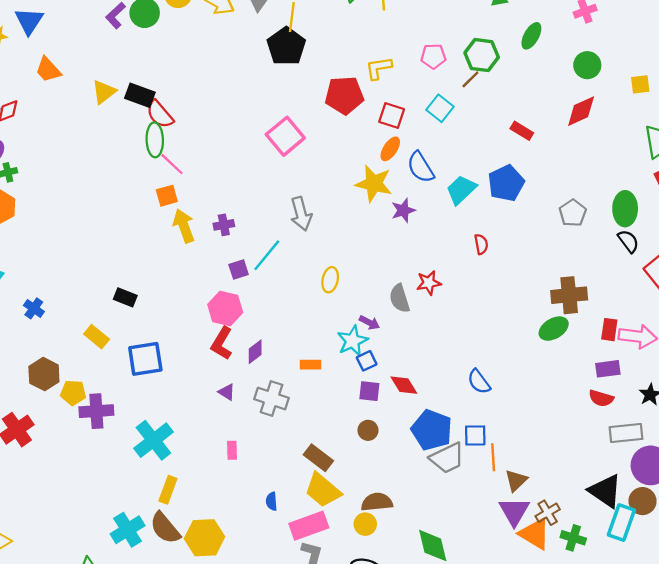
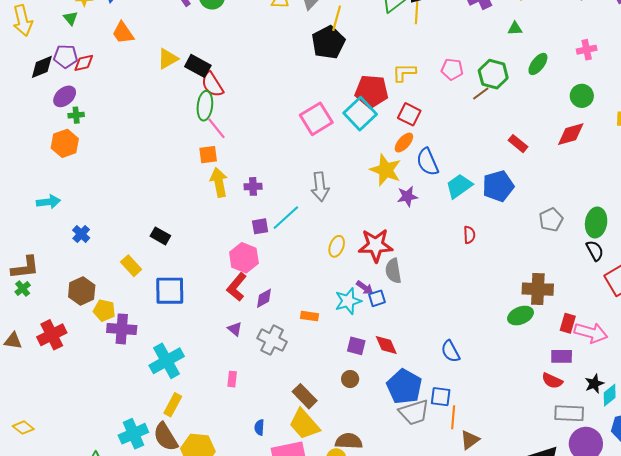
cyan square: (440, 108) -> (360, 114), moved, size x1.4
red star: (429, 283) -> (376, 245), moved, size x1.6
blue square: (367, 361) -> (377, 298), moved

